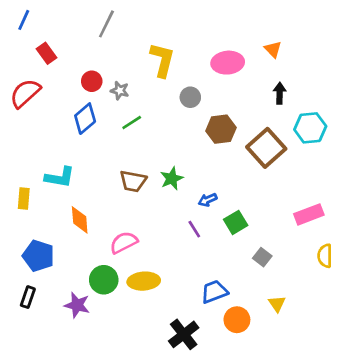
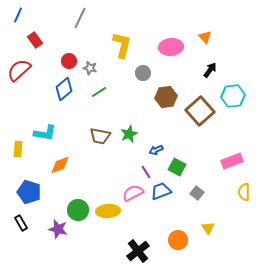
black arrow: (280, 93) -> (210, 70), turned 35
orange diamond: (80, 220) -> (60, 165), turned 75
green square: (236, 222) -> (177, 167), turned -30
pink semicircle: (124, 242) -> (133, 193), moved
blue trapezoid: (214, 292) -> (161, 191), moved
black rectangle: (28, 297) -> (21, 223), turned -49

